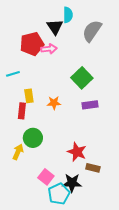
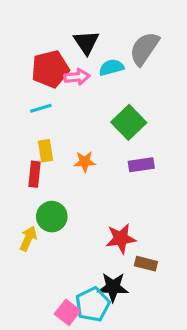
cyan semicircle: (68, 15) -> (111, 67), moved, turned -105
cyan line: (13, 74) -> (41, 108), moved
red star: (77, 152) -> (121, 239), turned -30
pink square: (46, 177) -> (67, 312), moved

